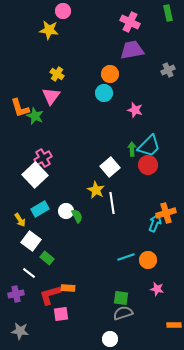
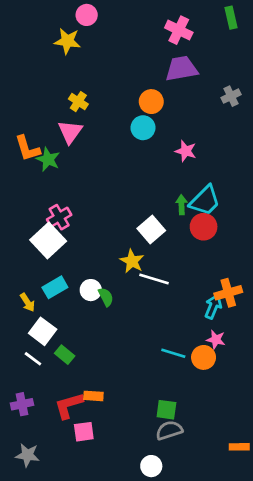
white line: (112, 203) -> (154, 279), turned -65
cyan line: (126, 257) -> (173, 353), turned 36
white line: (29, 273) -> (33, 359), moved
pink star: (157, 289) -> (216, 340), moved

